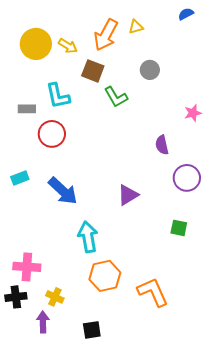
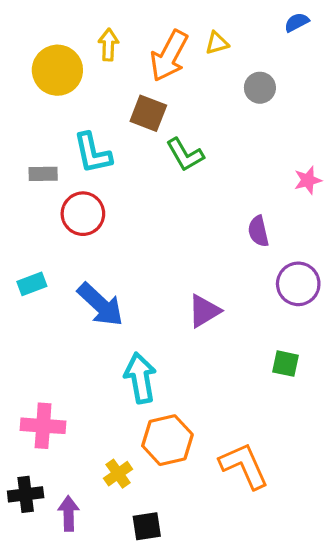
yellow arrow: (68, 46) -> (108, 45), moved, turned -120
gray circle: (150, 70) -> (260, 88), moved
black cross: (16, 297) -> (26, 494), moved
yellow cross: (55, 297) -> (118, 474), moved, turned 30

